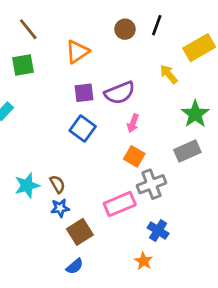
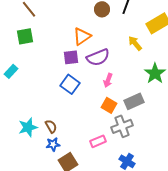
orange triangle: (77, 52) -> (82, 36), moved
gray rectangle: (187, 151) -> (134, 101), moved
pink rectangle: (120, 204) -> (98, 141), size x0.7

